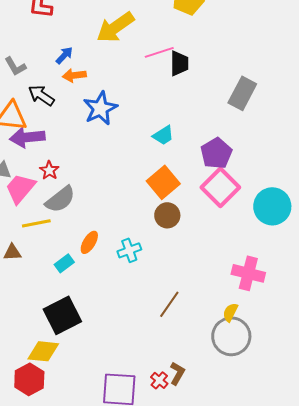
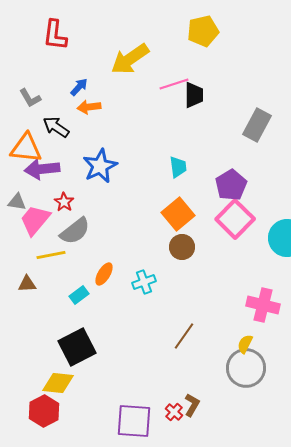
blue star: (100, 108) -> (100, 166), moved
cyan trapezoid: (163, 135) -> (178, 167), turned -65

